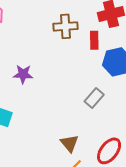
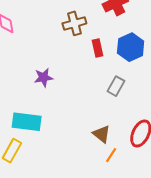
red rectangle: (94, 40) -> (97, 48), moved

